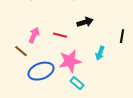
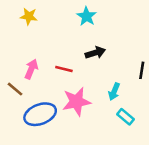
cyan rectangle: (77, 83) -> (125, 117), moved

